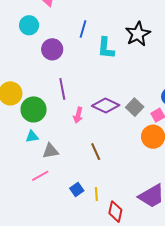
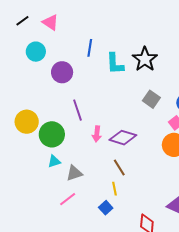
black star: (138, 34) -> (145, 59), moved
purple diamond: (106, 105) -> (123, 138), moved
gray square: (135, 107) -> (151, 99), moved
yellow line: (96, 194) -> (114, 189), moved

